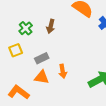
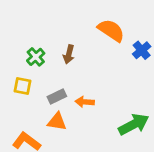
yellow square: (16, 50) -> (22, 86), turned 32
orange arrow: (63, 71) -> (85, 102), moved, turned 104

